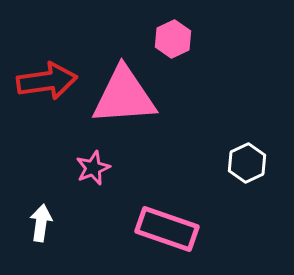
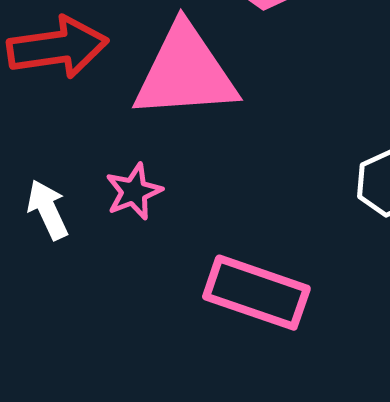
white arrow: (41, 223) -> (48, 210), moved, turned -33

